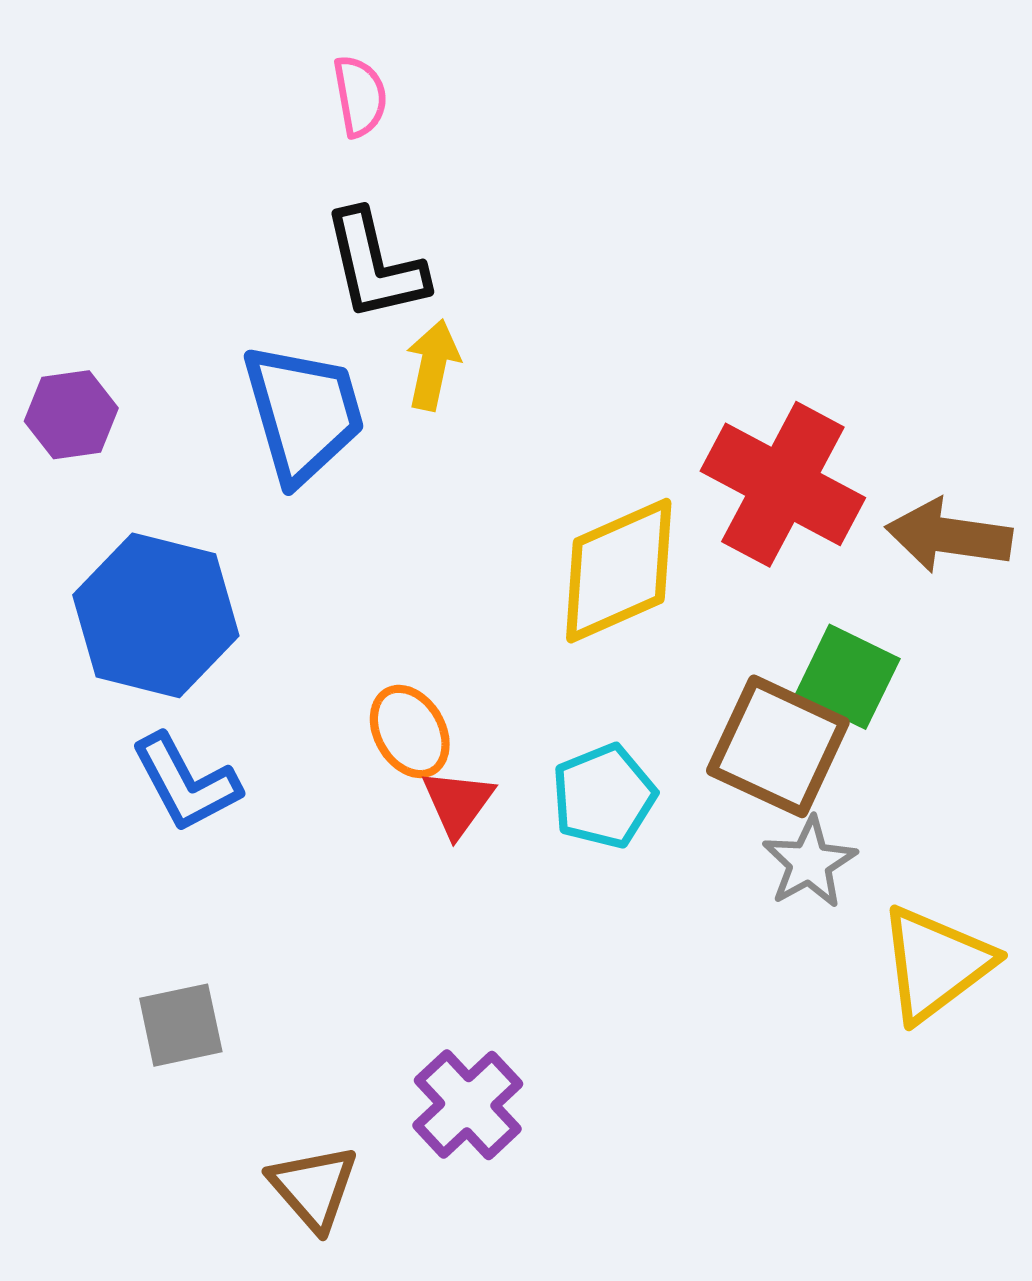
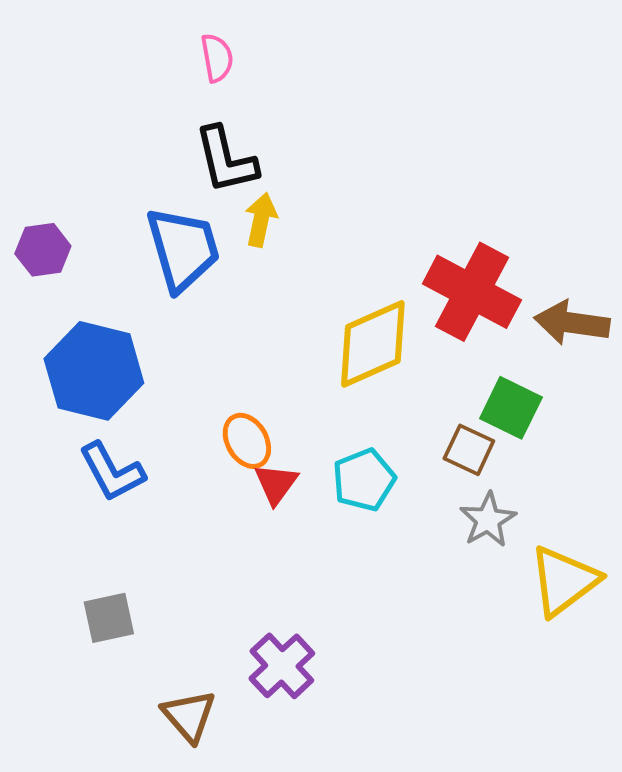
brown square: (778, 746) -> (469, 450), size x0.6

